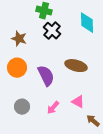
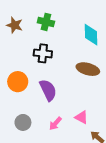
black cross: (52, 31) -> (43, 53), moved, turned -36
brown star: (19, 39) -> (15, 25), moved
brown ellipse: (76, 66) -> (88, 69), moved

